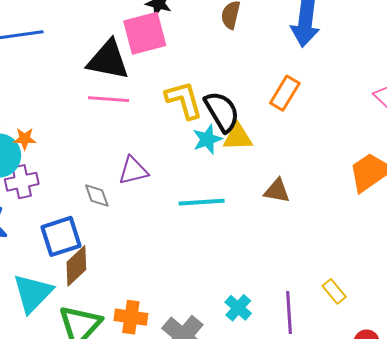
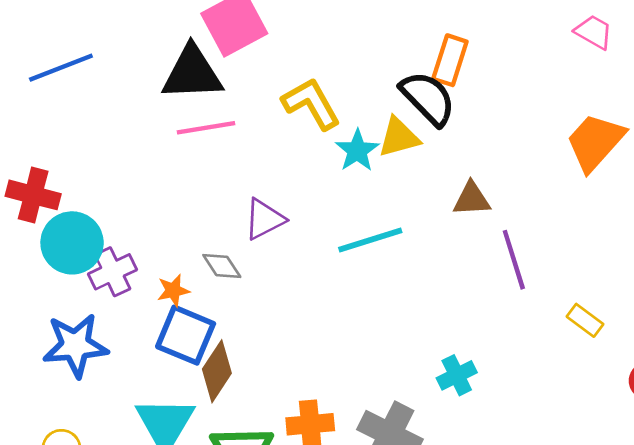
black semicircle: (222, 111) -> (428, 98), moved
orange star: (25, 139) -> (173, 291), moved
blue square: (61, 236) -> (186, 335), turned -36
cyan cross: (238, 308) -> (457, 375), turned 36
purple line: (289, 312) -> (514, 260), moved

